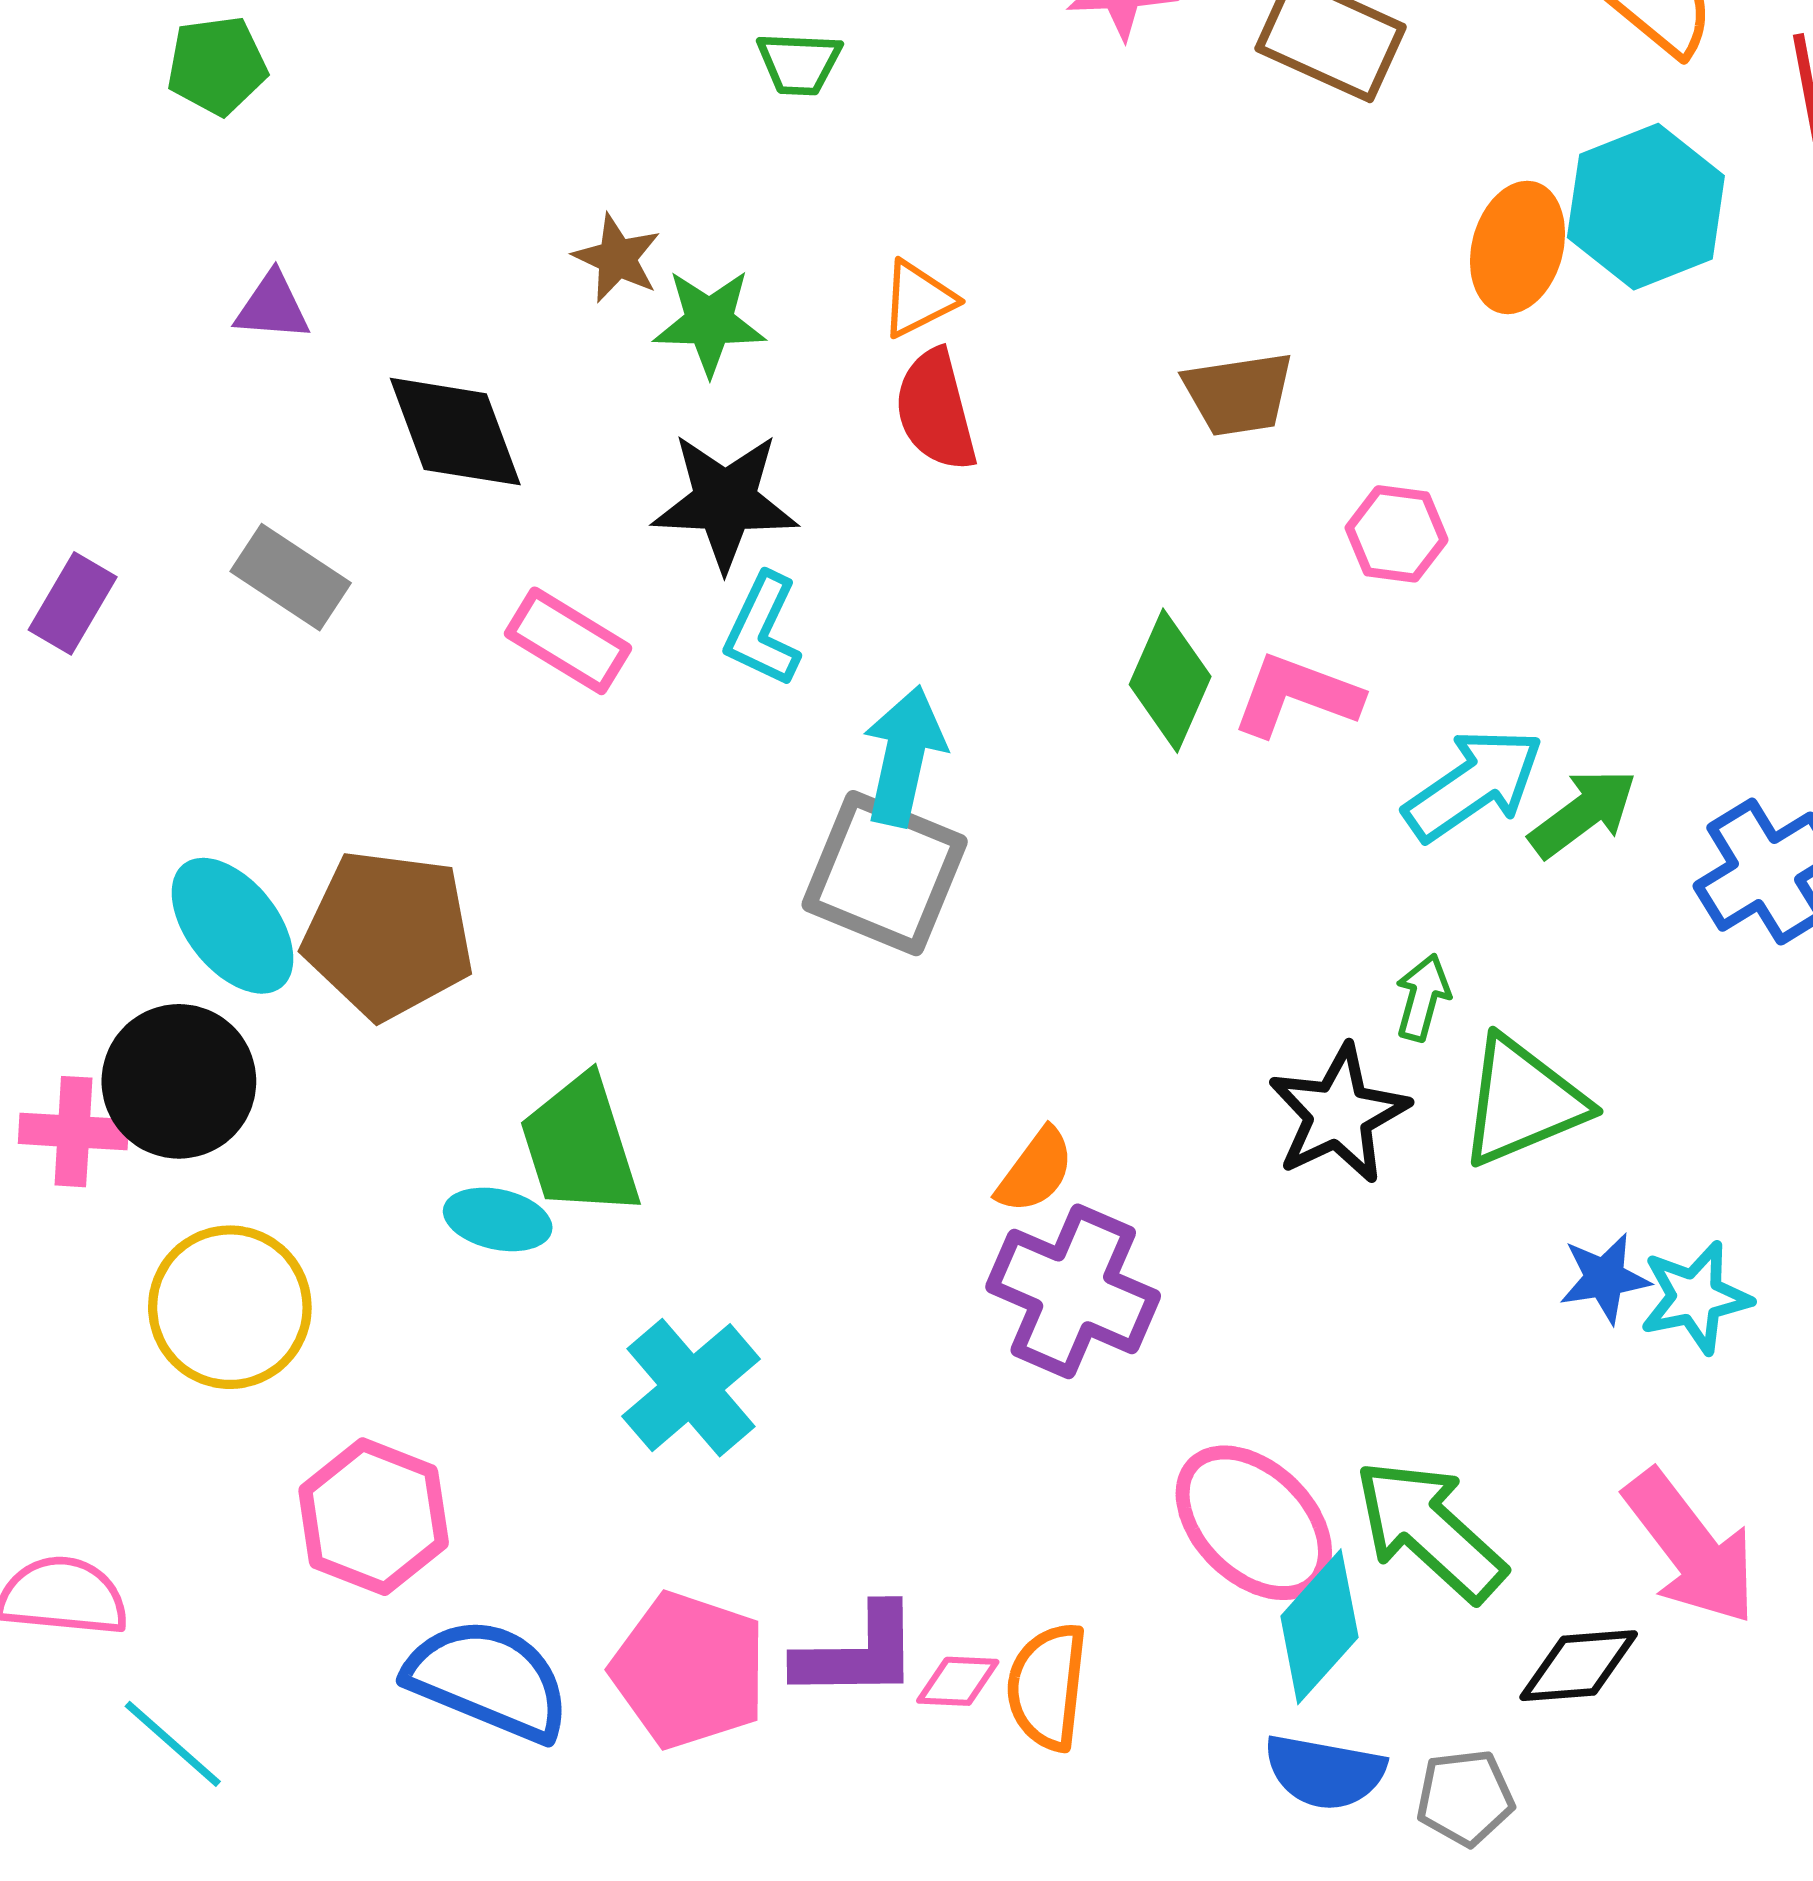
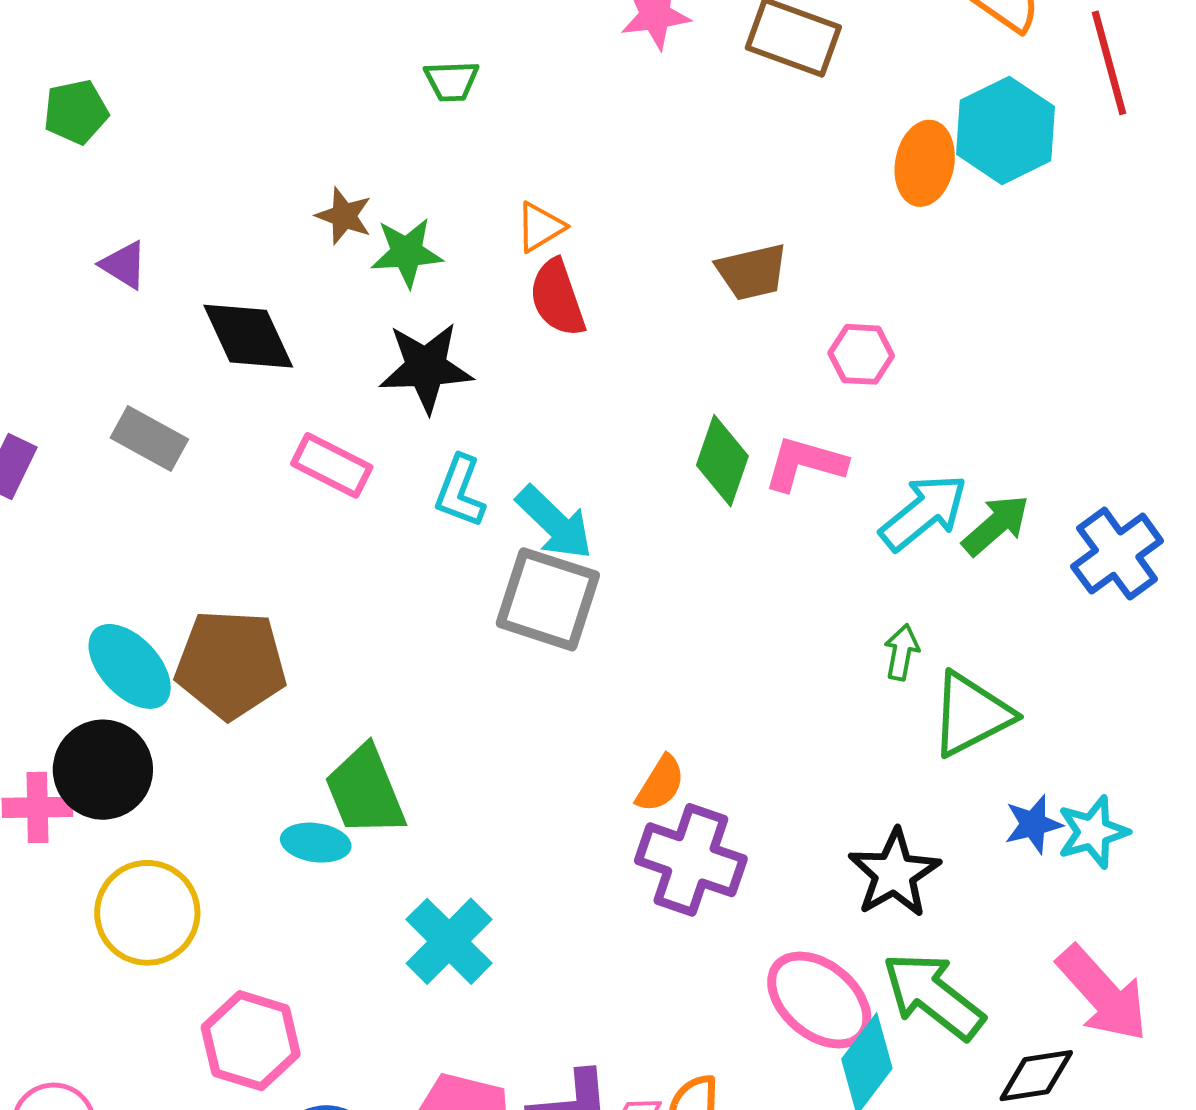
purple triangle: (272, 307) -> (124, 265), turned 32
cyan L-shape: (763, 630) -> (460, 491), moved
cyan arrow: (904, 756) -> (554, 523), turned 126
black star: (1338, 1114) -> (894, 873), moved

